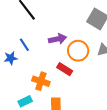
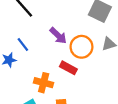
purple arrow: (57, 39) -> (58, 36), turned 60

